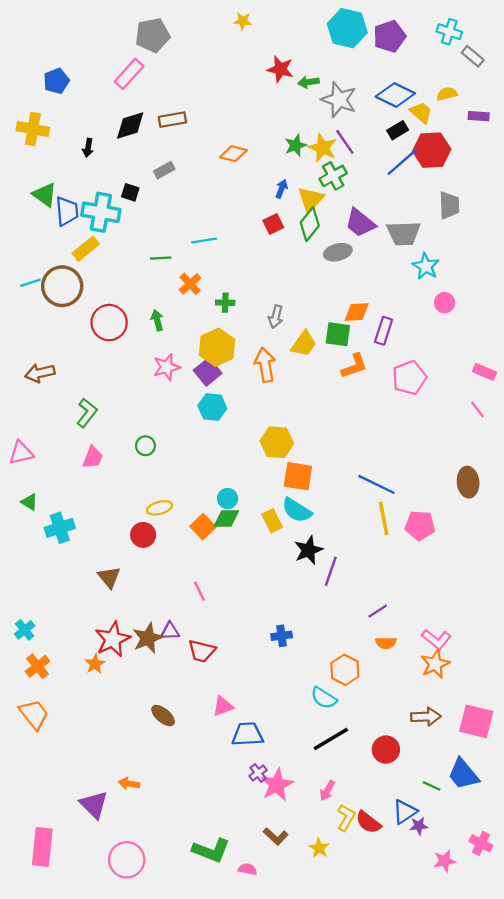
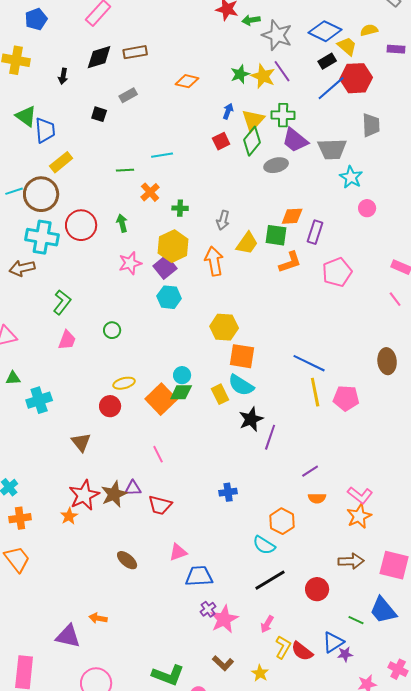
green cross: (333, 176) -> (283, 115), moved, turned 30
cyan cross: (101, 212) -> (42, 237), moved
green triangle: (29, 502) -> (13, 378), turned -35
orange square: (203, 527) -> (161, 399), size x1.4
orange cross: (38, 666) -> (20, 518), turned 30
purple triangle: (94, 805) -> (68, 636), turned -32

